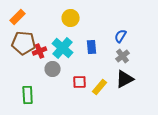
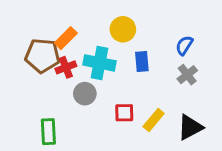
orange rectangle: (18, 17) -> (66, 38), moved
yellow circle: (71, 18) -> (123, 29), moved
cyan cross: (63, 48) -> (99, 63), turned -30
black triangle: (125, 79) -> (190, 127), moved

